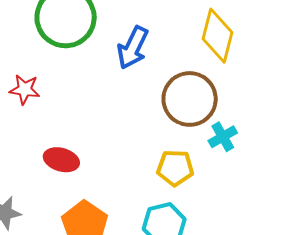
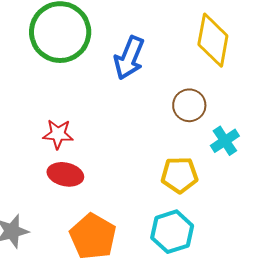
red star: (25, 89) -> (58, 134), moved
brown circle: (190, 99) -> (189, 105), size x0.6

